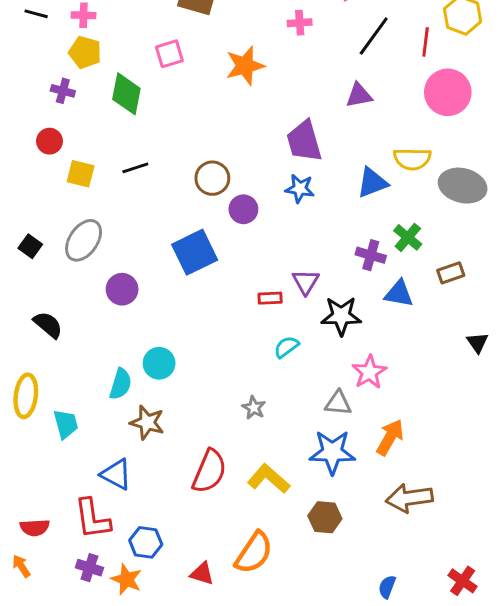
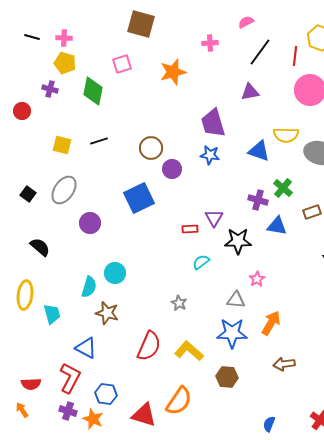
red circle: (49, 141) -> (22, 111), moved
blue triangle: (372, 183) -> (259, 151), turned 40
pink star: (369, 372) -> (257, 279), size x0.7
brown arrow: (409, 498) -> (284, 364), size x0.7
red L-shape: (92, 519) -> (70, 378), turned -144
red triangle: (202, 573) -> (144, 415), size x1.5

